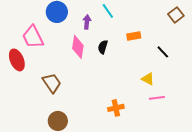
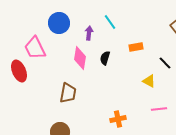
yellow triangle: (148, 79) -> (149, 81), moved
brown trapezoid: (52, 83) -> (68, 93), moved, turned 45

